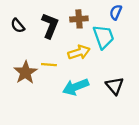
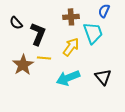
black L-shape: (50, 26) -> (38, 34), moved
yellow arrow: (79, 52) -> (71, 47), turned -36

